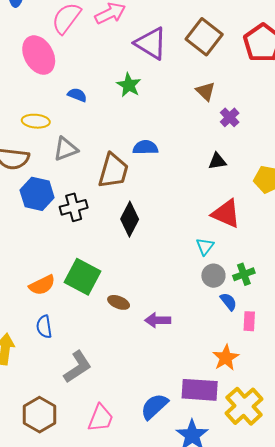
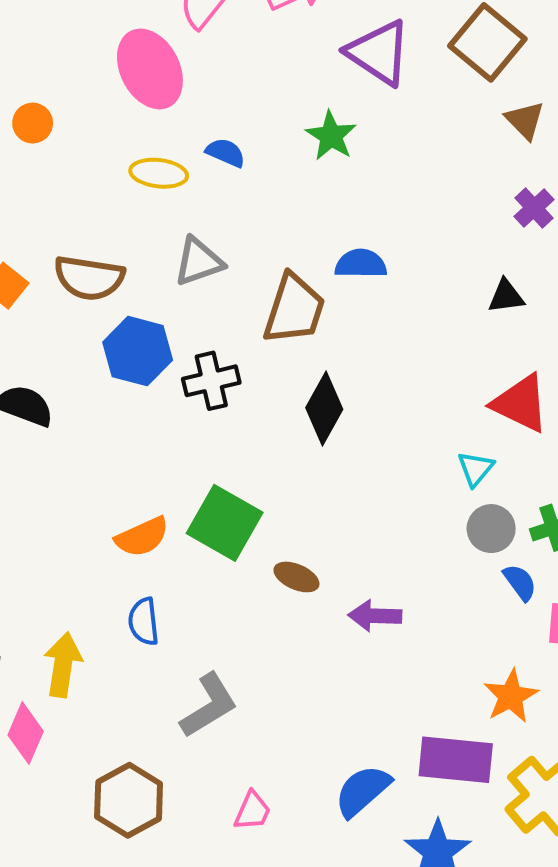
brown triangle: (206, 91) -> (525, 120), moved
yellow ellipse: (36, 121) -> (159, 173), moved
pink trapezoid: (101, 418) -> (252, 811), size x0.7

